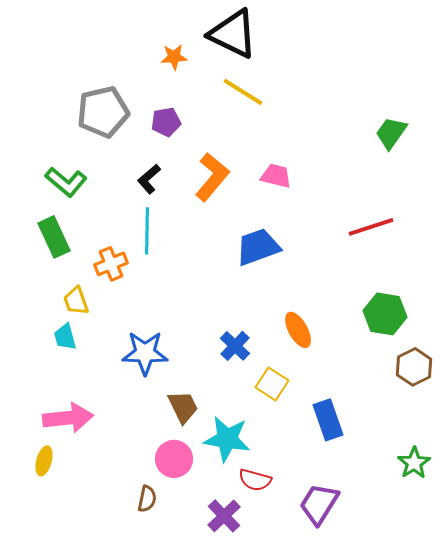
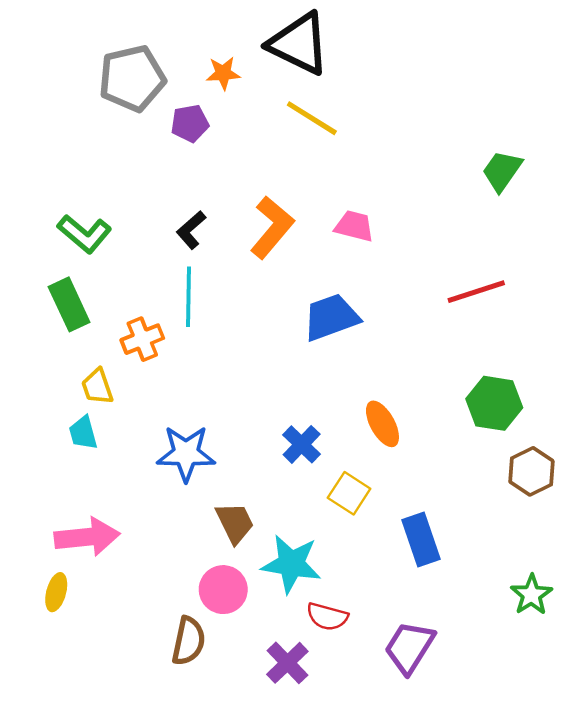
gray pentagon: (103, 112) -> (132, 78), moved
purple pentagon: (166, 122) -> (190, 123), moved
brown semicircle: (147, 499) -> (189, 641), size x1.4

